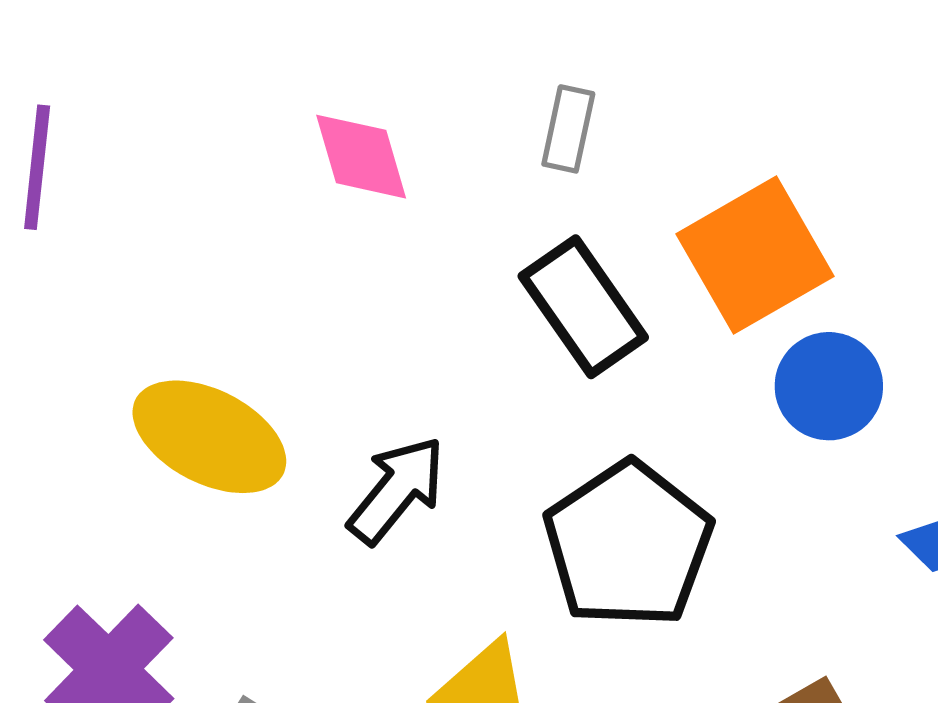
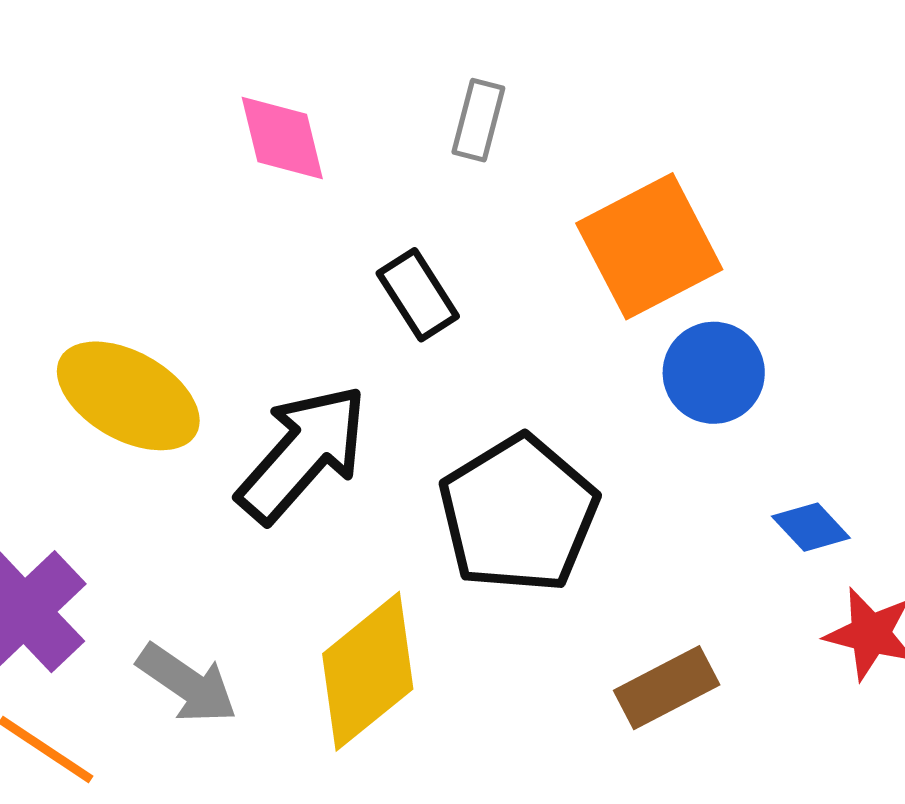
black rectangle: (583, 307) -> (418, 295), moved, size x0.7
black arrow: (397, 490) -> (303, 454), size x1.4

